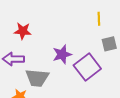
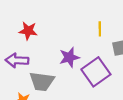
yellow line: (99, 19) -> (100, 29), moved

